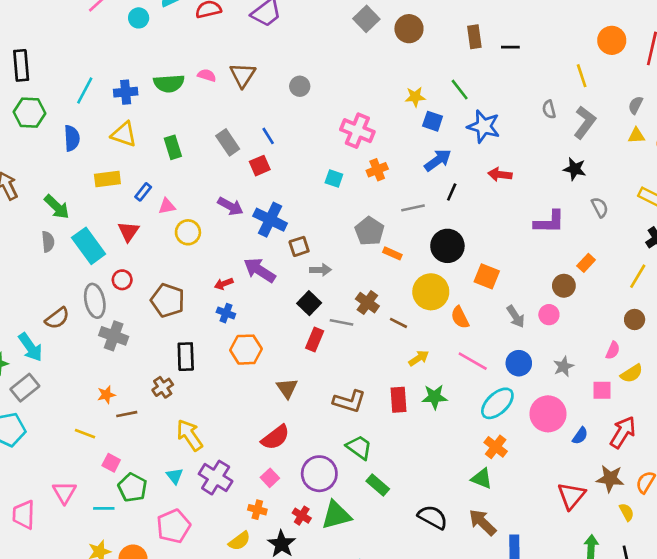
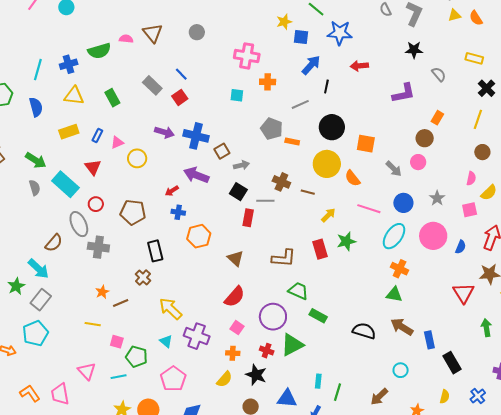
orange cross: (377, 170) -> (268, 82), turned 35

